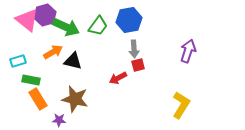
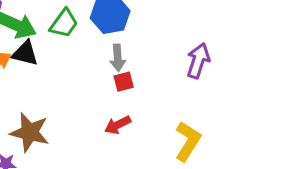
black triangle: (73, 61) -> (25, 53), moved
red arrow: (118, 78) -> (118, 125), moved

